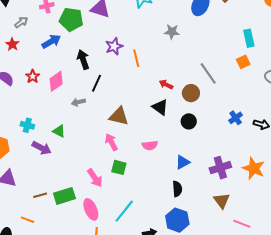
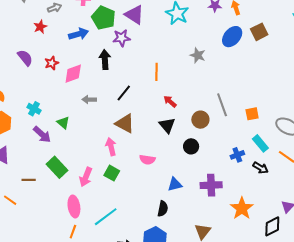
cyan rectangle: (249, 38) -> (260, 143), moved, turned -42
purple star: (114, 46) -> (122, 38), moved
orange square: (243, 62) -> (252, 114), moved
black line: (97, 83) -> (124, 93), moved
red arrow: (166, 84) -> (170, 101), moved
purple cross: (220, 168) -> (211, 185), moved
pink arrow: (95, 178) -> (86, 177), turned 42
green rectangle: (64, 196) -> (57, 167), moved, turned 50

